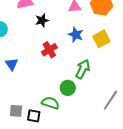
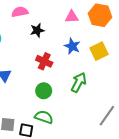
red cross: (49, 50) -> (44, 61), turned -35
green circle: (68, 88) -> (44, 91), moved

